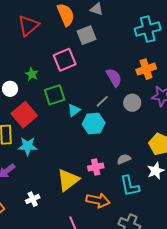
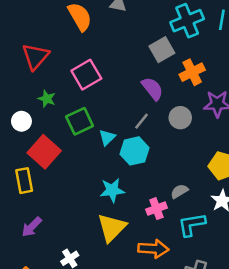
red triangle: (28, 25) -> (35, 56), moved
gray square: (87, 35) -> (162, 50), moved
cyan star: (28, 146) -> (112, 190), moved
pink cross: (96, 167) -> (156, 209), moved
cyan L-shape: (130, 186) -> (192, 225), turned 100

